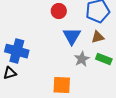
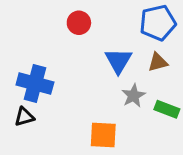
red circle: (59, 11) -> (79, 23), moved
green rectangle: (104, 59) -> (167, 109), moved

